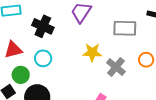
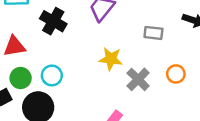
gray rectangle: (125, 28) -> (153, 33), size x0.7
cyan circle: (43, 58) -> (52, 75), moved

